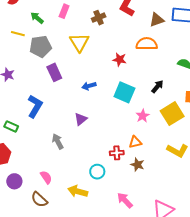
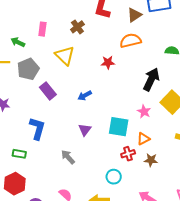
black arrow: (157, 86) -> (151, 79), size x1.6
cyan square: (124, 92) -> (119, 127), moved

